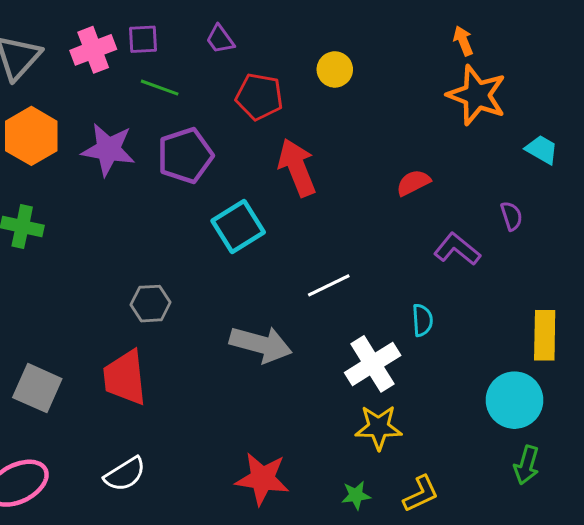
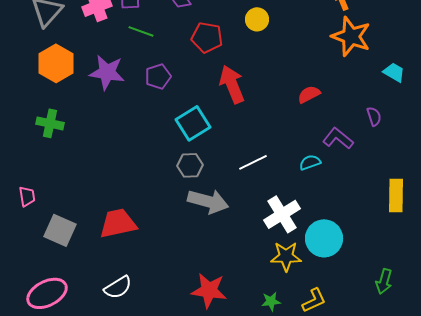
purple pentagon: (185, 156) -> (158, 76), size x0.7
gray hexagon: (151, 304) -> (190, 165), moved
cyan semicircle: (422, 320) -> (310, 162), moved, turned -105
red trapezoid: (125, 378) -> (118, 223), turned 84
cyan circle: (514, 400) -> (324, 238), moved

